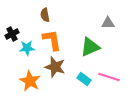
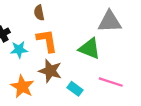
gray triangle: (108, 23) -> (110, 22), size x1.6
green triangle: (90, 47) -> (89, 48), turned 45
cyan rectangle: (84, 79) -> (75, 89), moved

